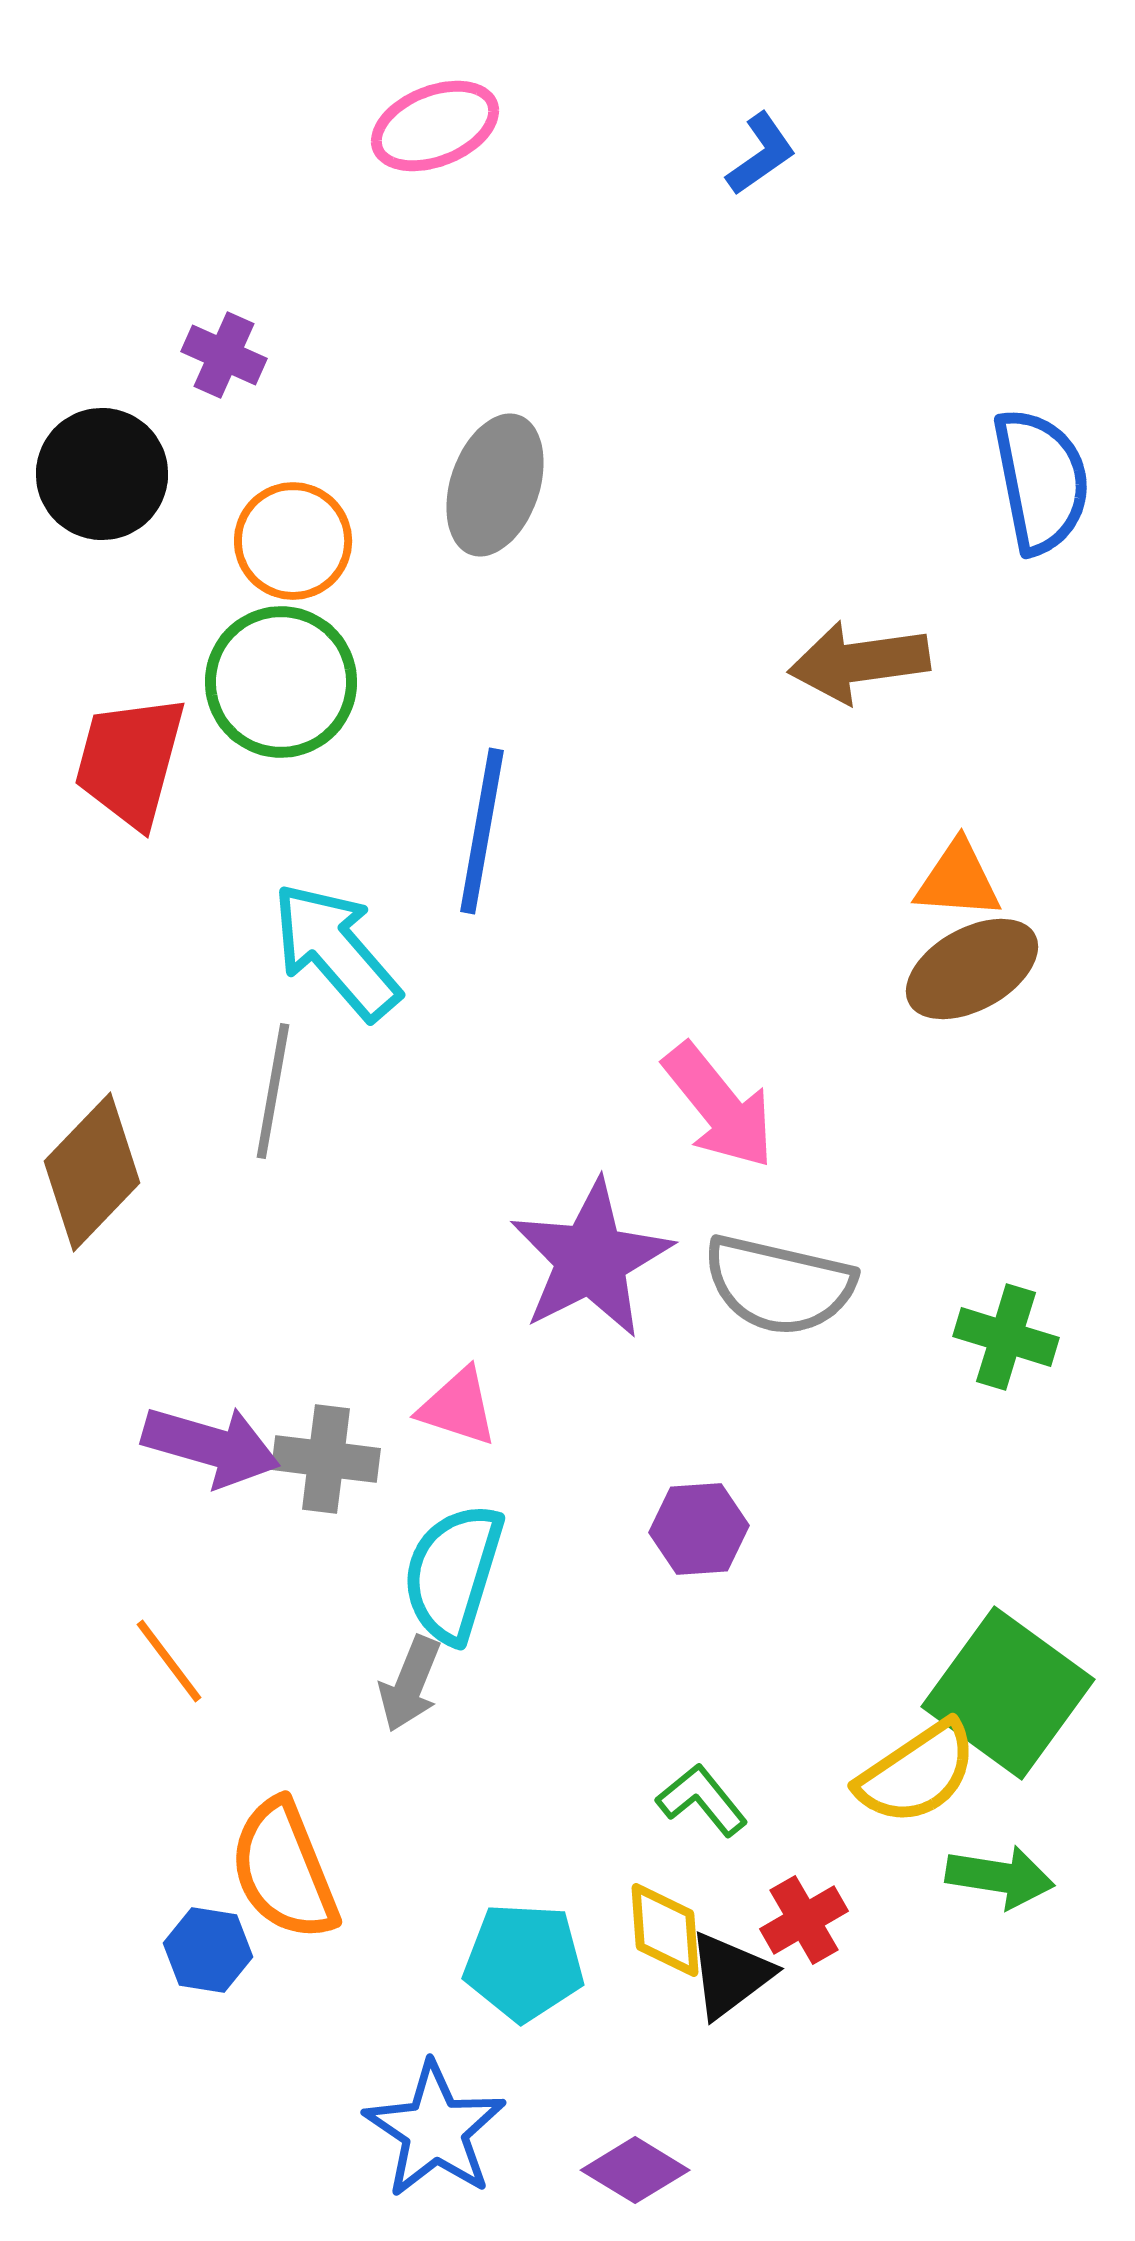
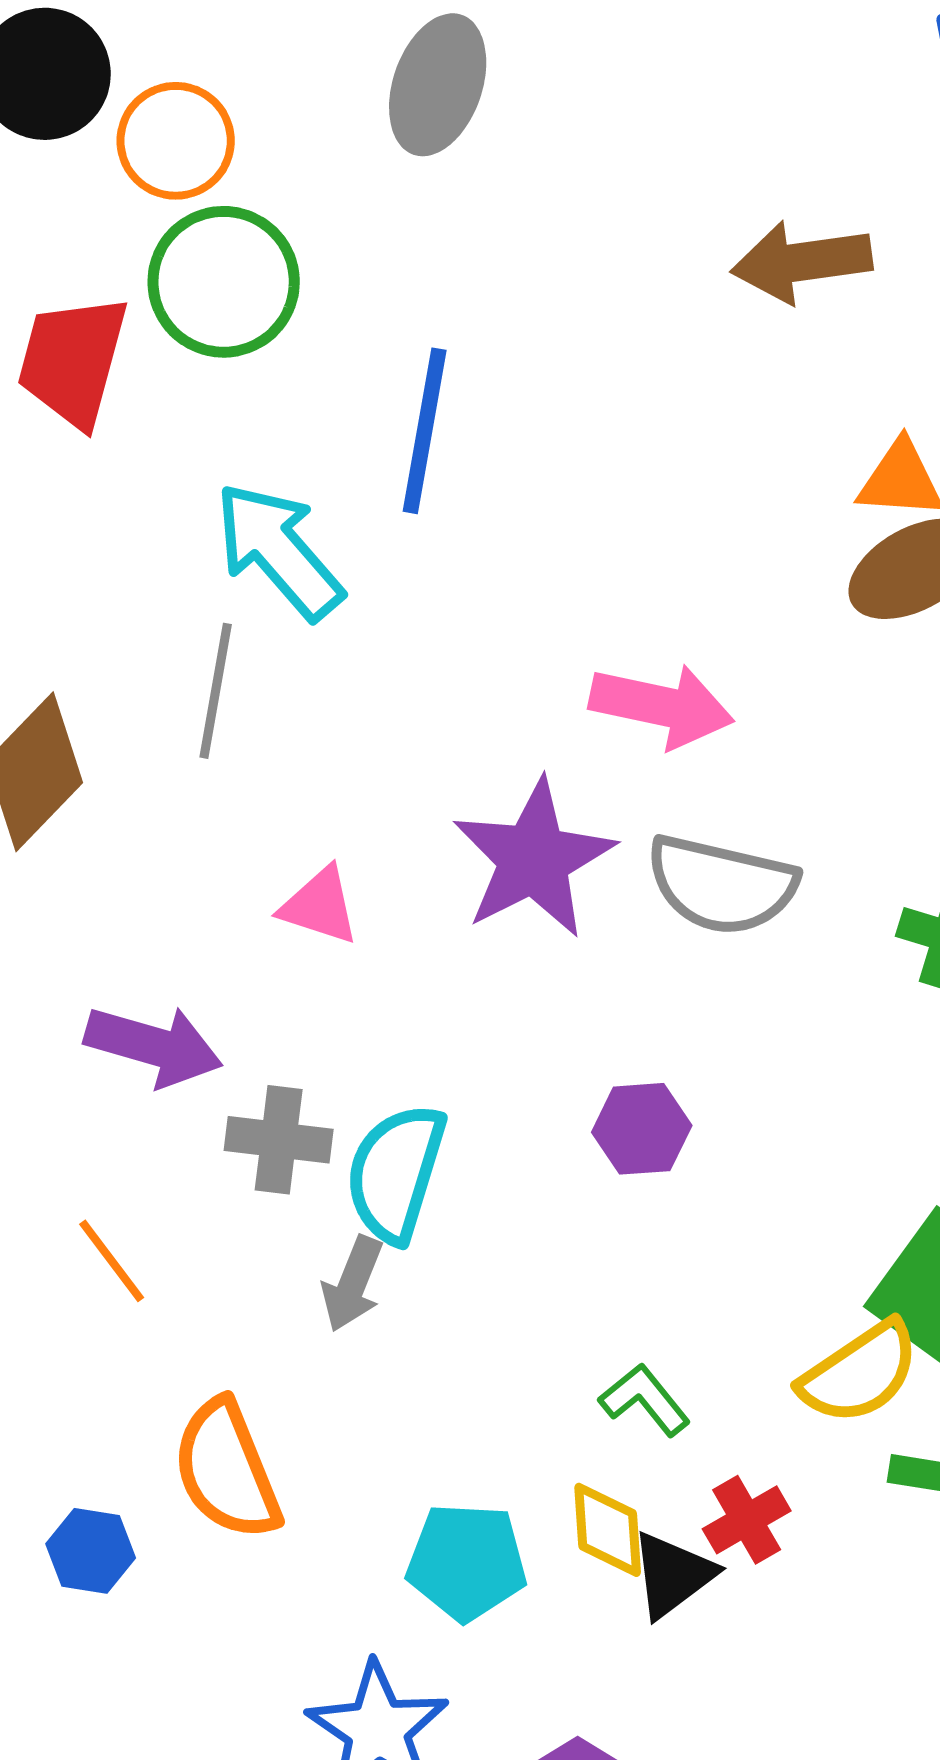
orange circle: (293, 541) -> (176, 141), moved
pink arrow: (719, 1106) -> (662, 706), turned -39
pink triangle: (458, 1407) -> (320, 906), moved
gray cross: (326, 1459) -> (279, 1140), moved
blue hexagon: (208, 1950) -> (91, 1551), moved

